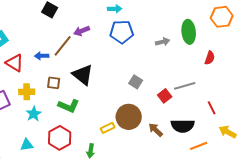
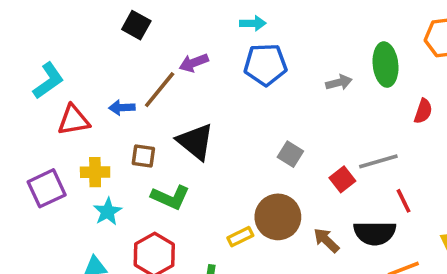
red triangle: (15, 63) -> (74, 120), turned -42
red line: (212, 108) -> (403, 201), moved

